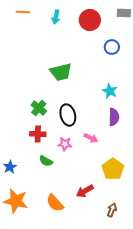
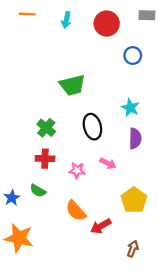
black ellipse: (68, 115) -> (92, 127), moved
green semicircle: (46, 161) -> (38, 191), moved
orange semicircle: (55, 203) -> (76, 211), moved

